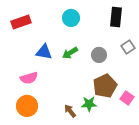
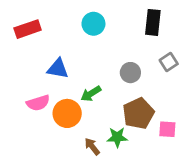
green arrow: (70, 53) -> (91, 94), moved
pink square: (127, 98) -> (167, 129), turned -32
orange circle: (27, 106) -> (67, 113), moved

